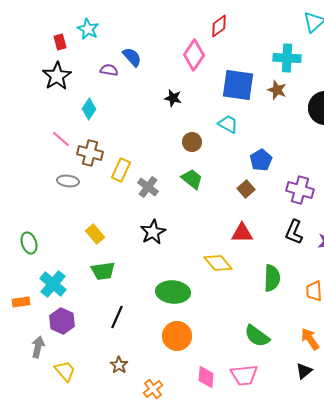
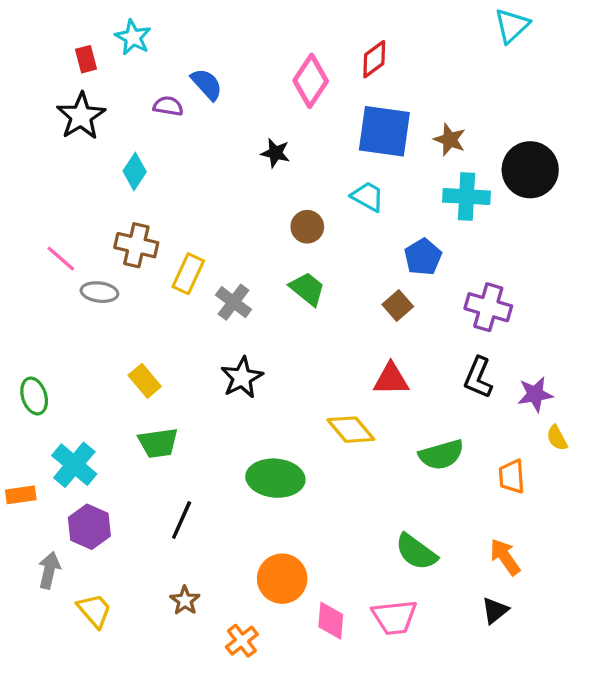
red diamond: (219, 26) -> (374, 59), moved
cyan cross: (287, 58) -> (466, 197), moved
pink line: (61, 139) -> (61, 259), moved
green semicircle: (272, 278) -> (441, 455), turned 72
orange circle: (177, 336) -> (282, 579), moved

